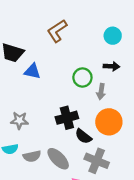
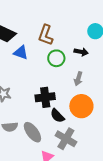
brown L-shape: (57, 31) -> (46, 35), moved, turned -45
black arrow: (112, 66) -> (81, 52), moved
green circle: (82, 77) -> (56, 58), moved

